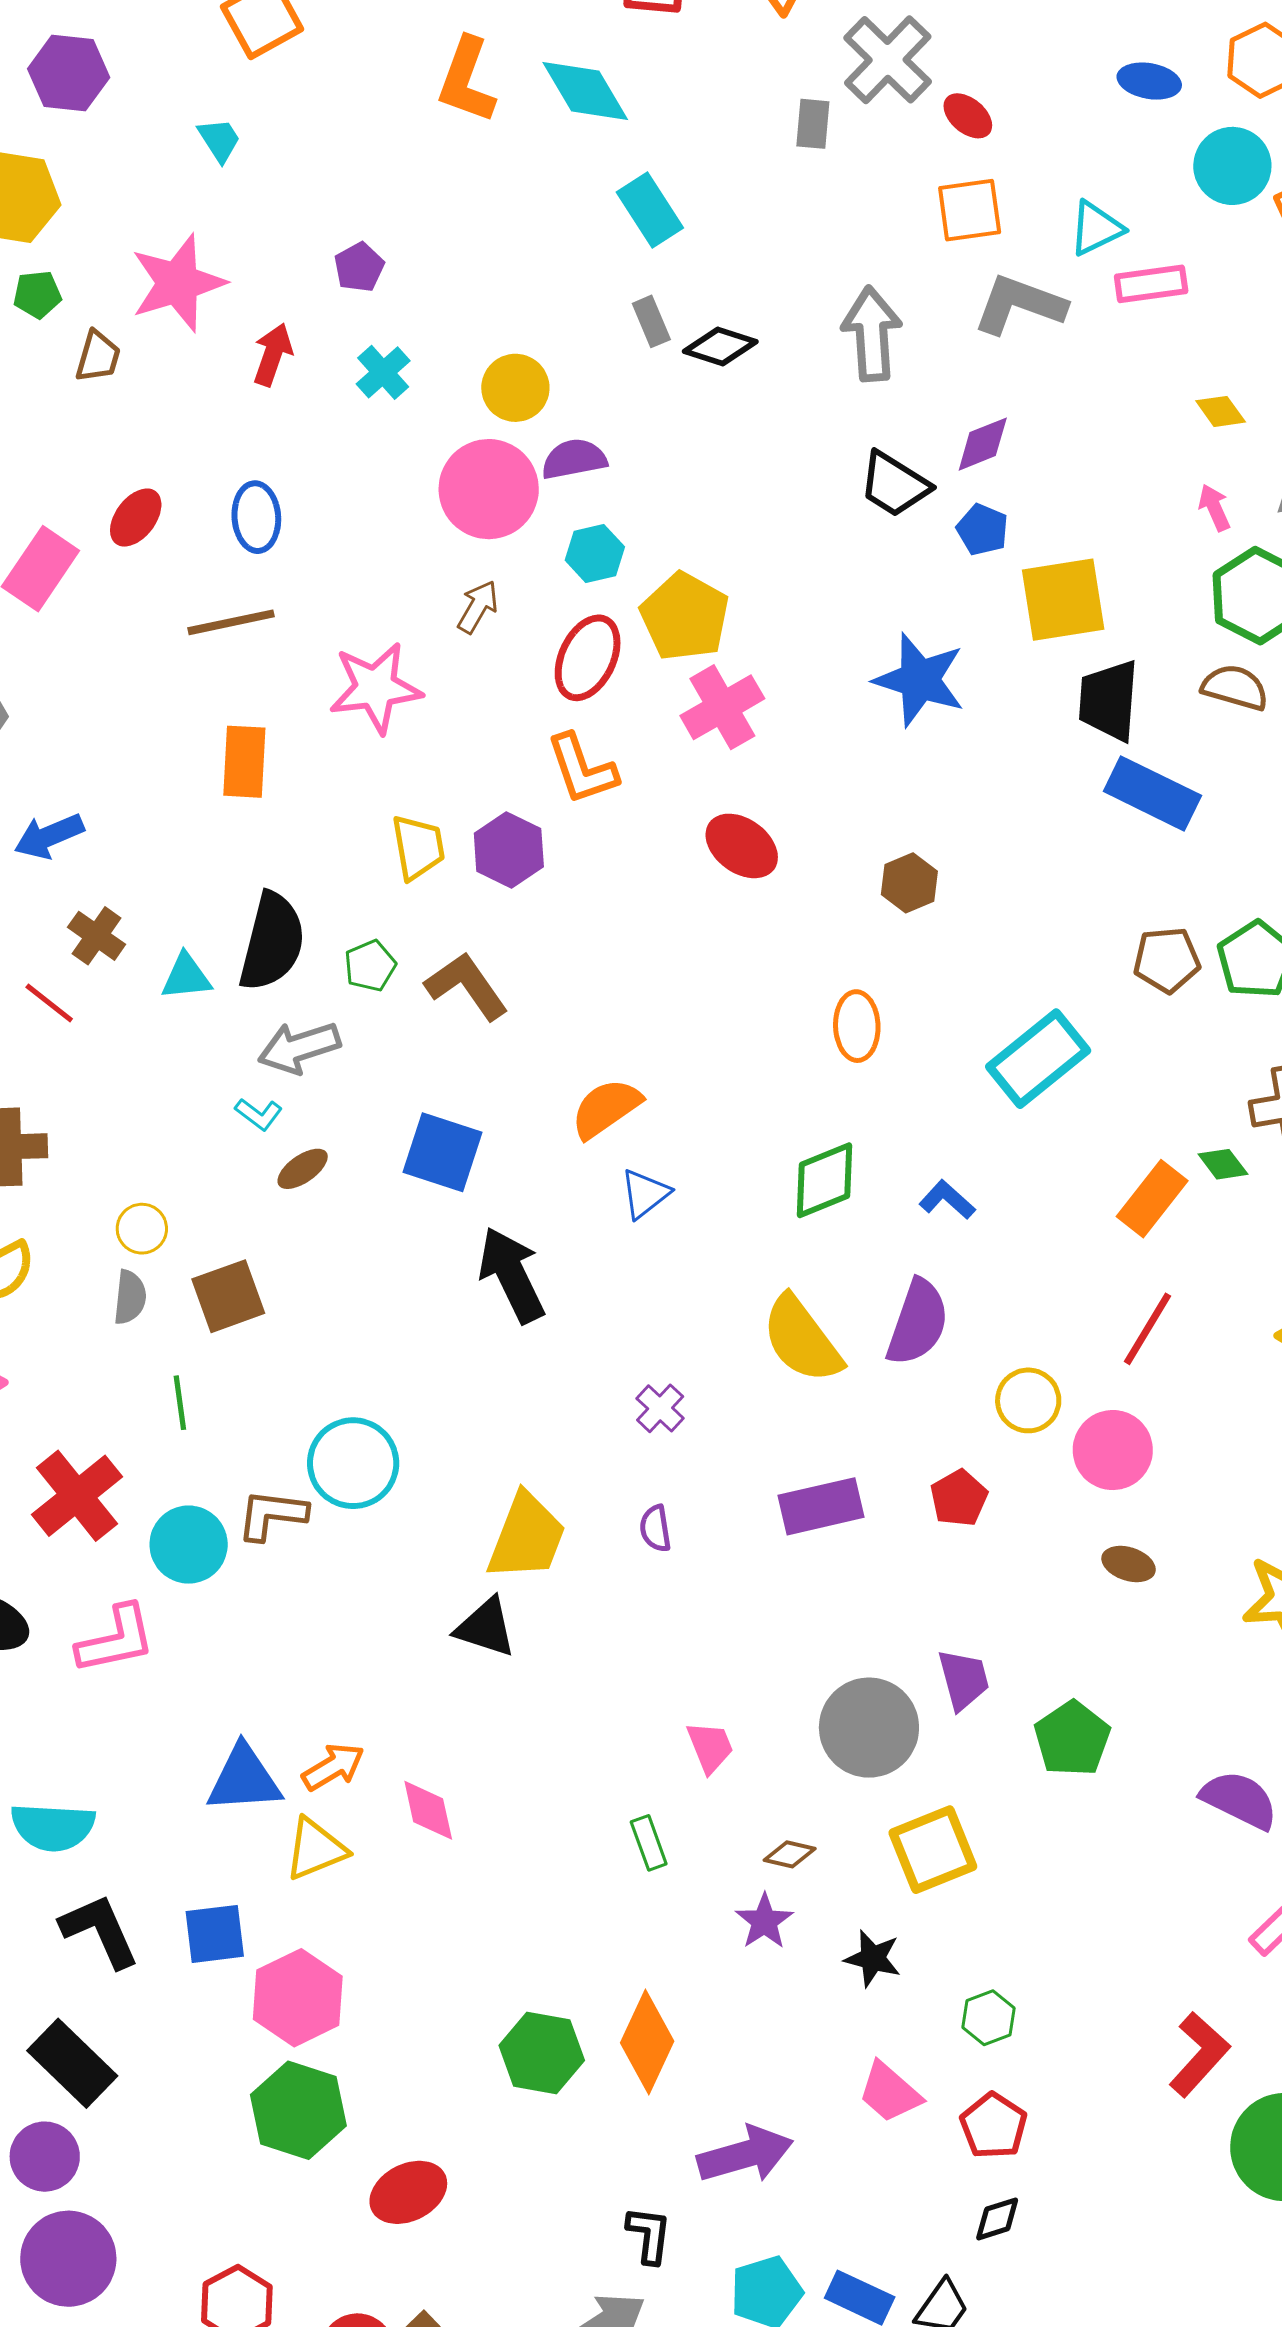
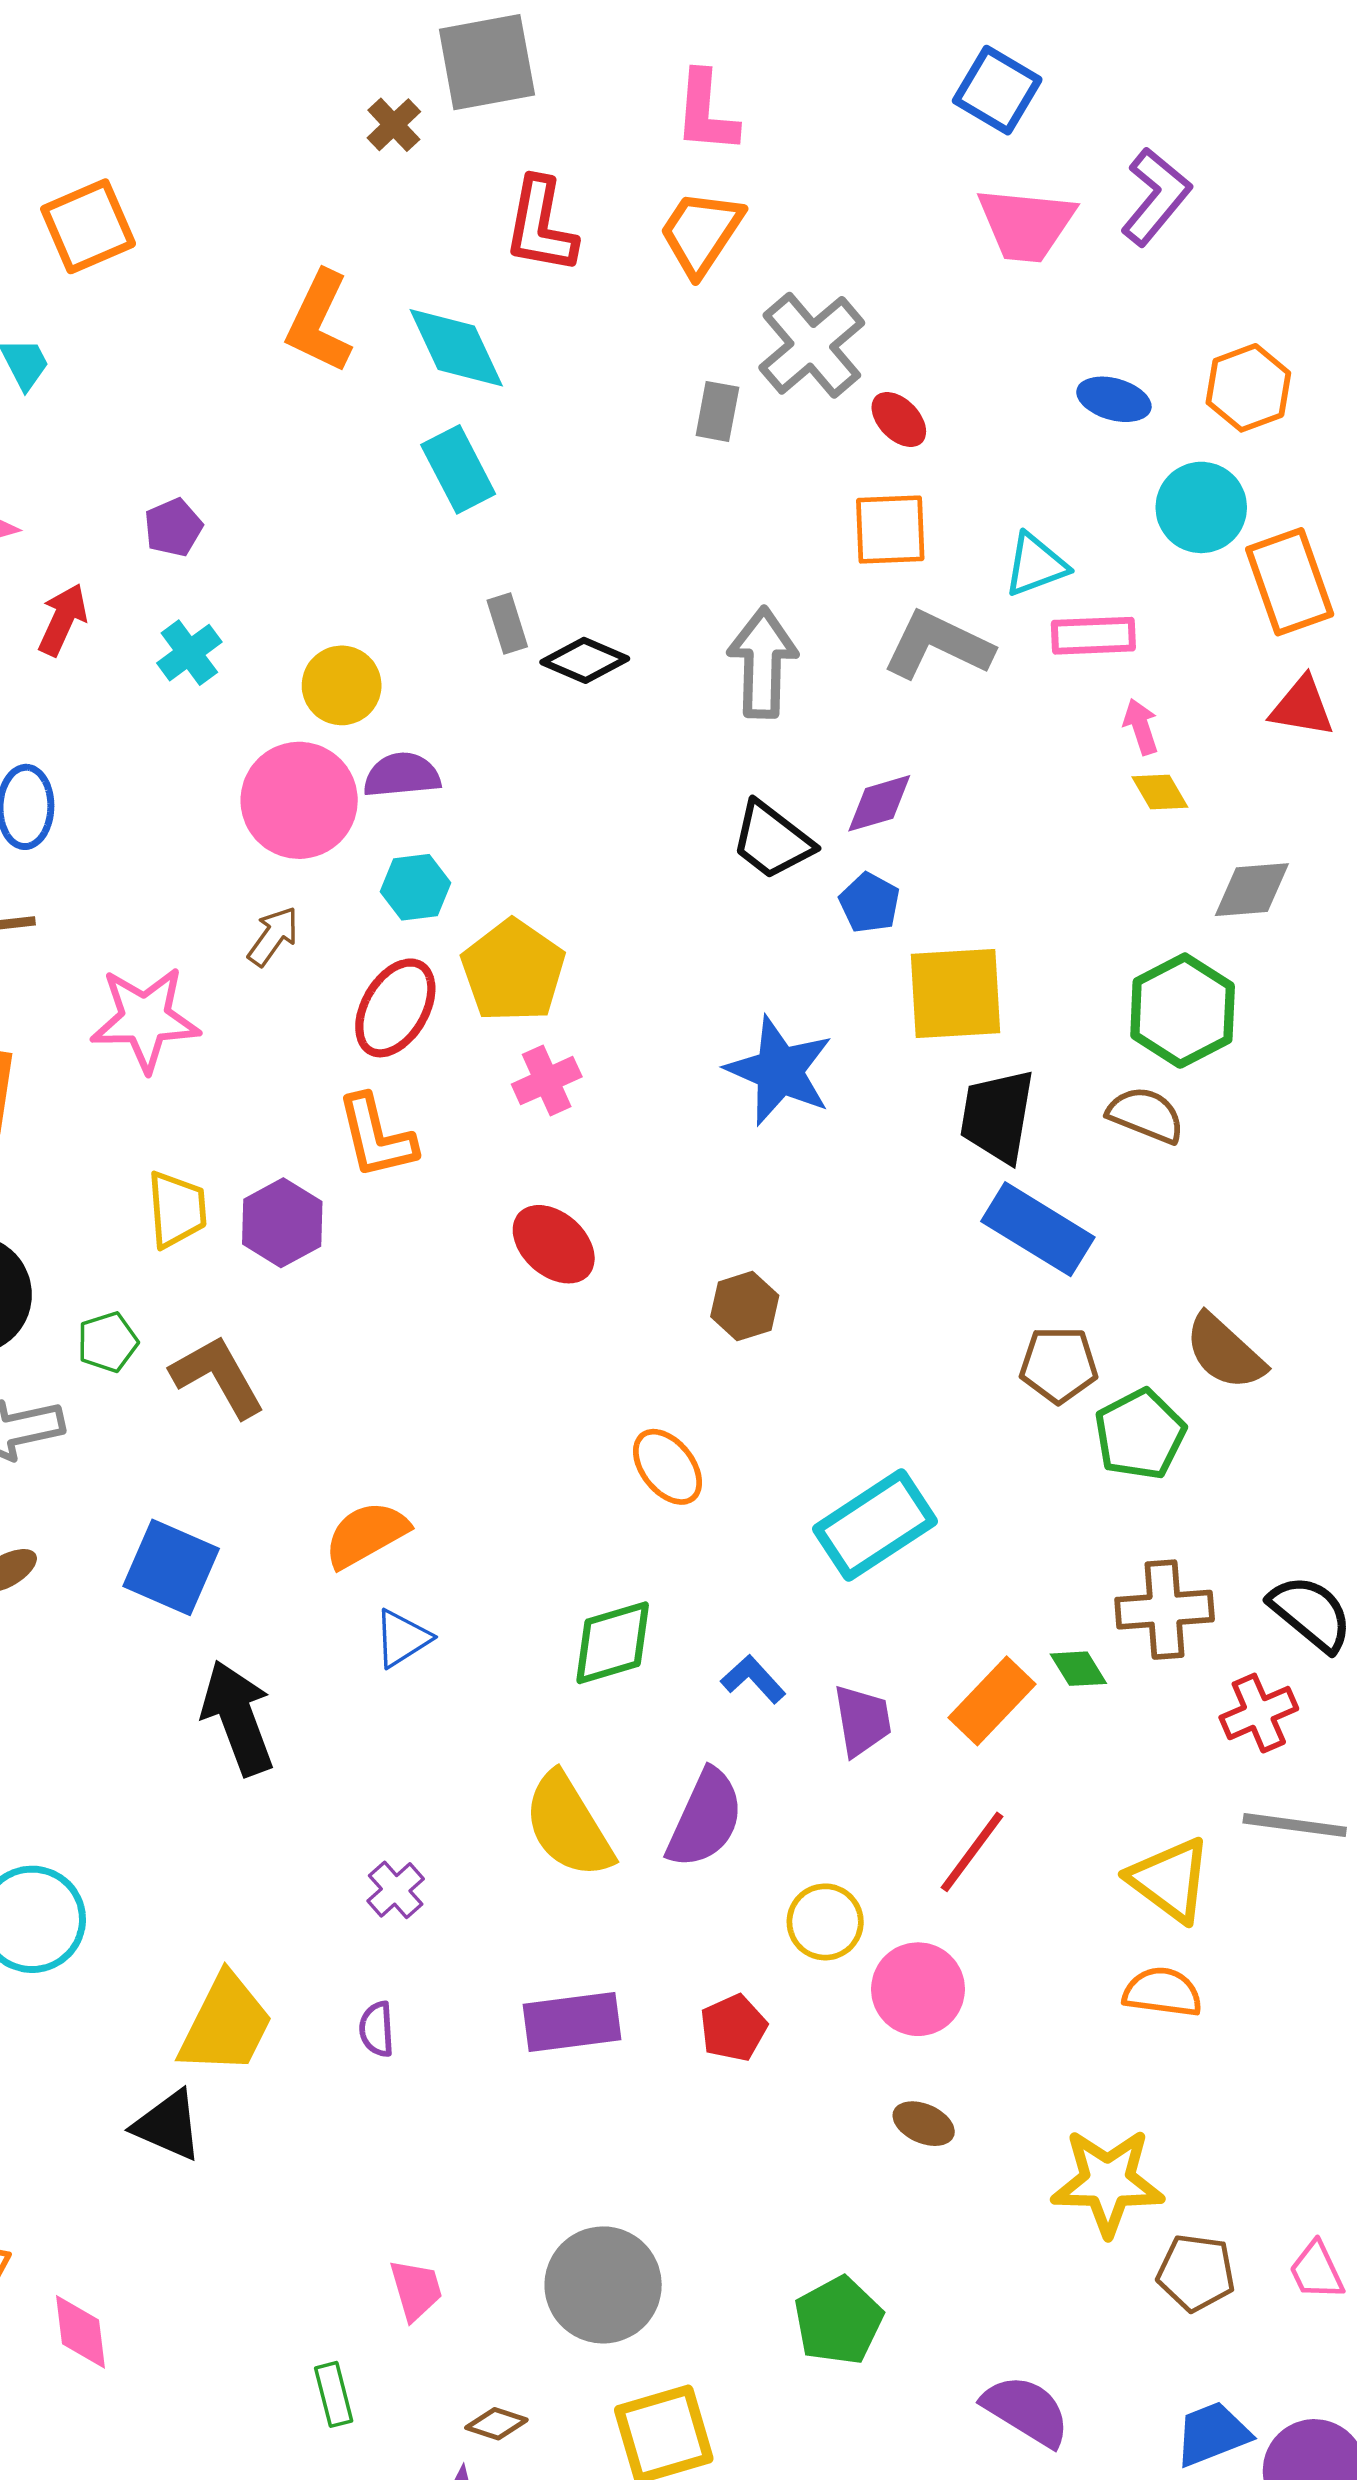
cyan rectangle: (650, 210) -> (458, 469), moved
pink arrow: (1214, 508) -> (1141, 727), moved
pink cross: (722, 707) -> (547, 1081), size x0.7
brown pentagon: (1167, 960) -> (1059, 1365), moved
orange ellipse: (857, 1026) -> (668, 1467), turned -42
purple trapezoid: (964, 1680) -> (862, 1721), moved

